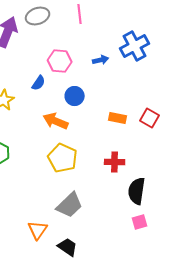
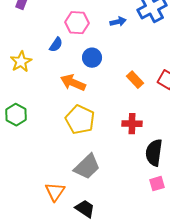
orange rectangle: (118, 118) -> (135, 80), turned 36

